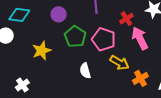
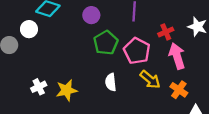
yellow star: (42, 51) -> (67, 90), moved
orange cross: (140, 78) -> (179, 90), moved, turned -35

